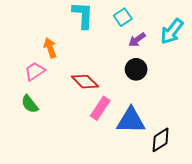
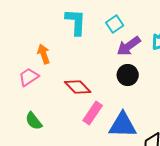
purple arrow: (137, 40) -> (129, 46), size x1.4
green semicircle: (30, 104) -> (34, 121), moved

